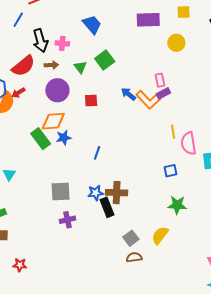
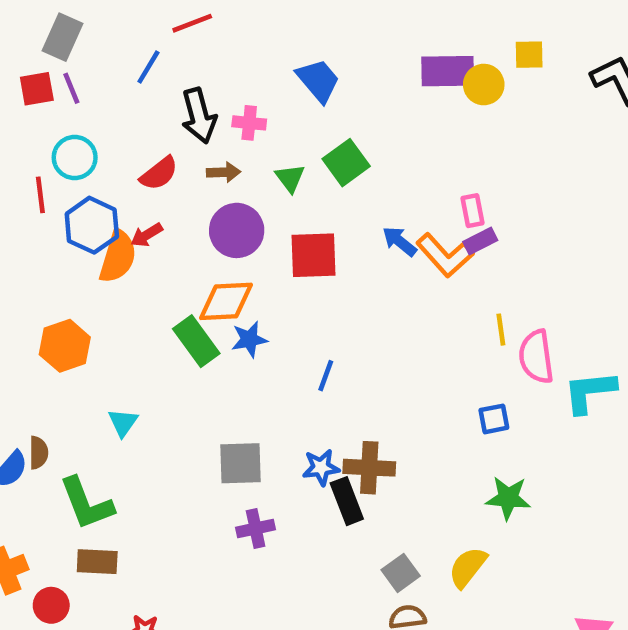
yellow circle: (176, 43) -> (484, 85), moved
red semicircle: (23, 66) -> (159, 173), size x0.7
red square: (91, 101) -> (314, 255), size x1.6

